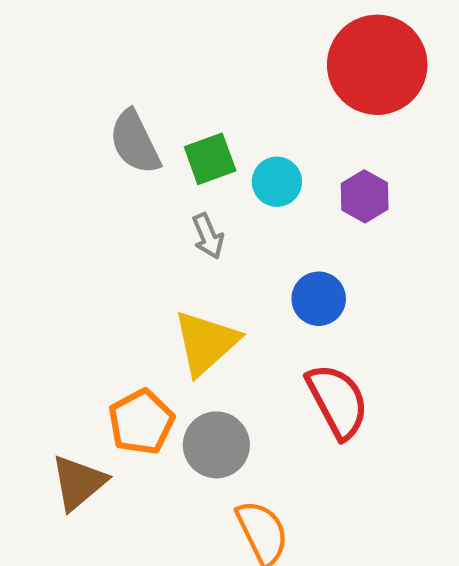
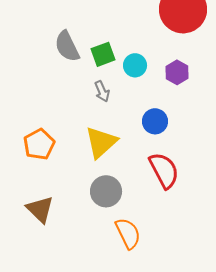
orange pentagon: (141, 422) -> (39, 144), moved
brown triangle: (78, 483) -> (40, 209), turned -36

